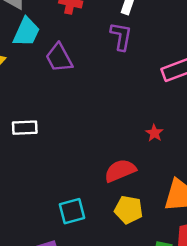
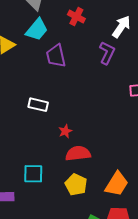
white rectangle: (25, 128) -> (38, 105), moved
red star: (154, 133) -> (65, 131), moved

